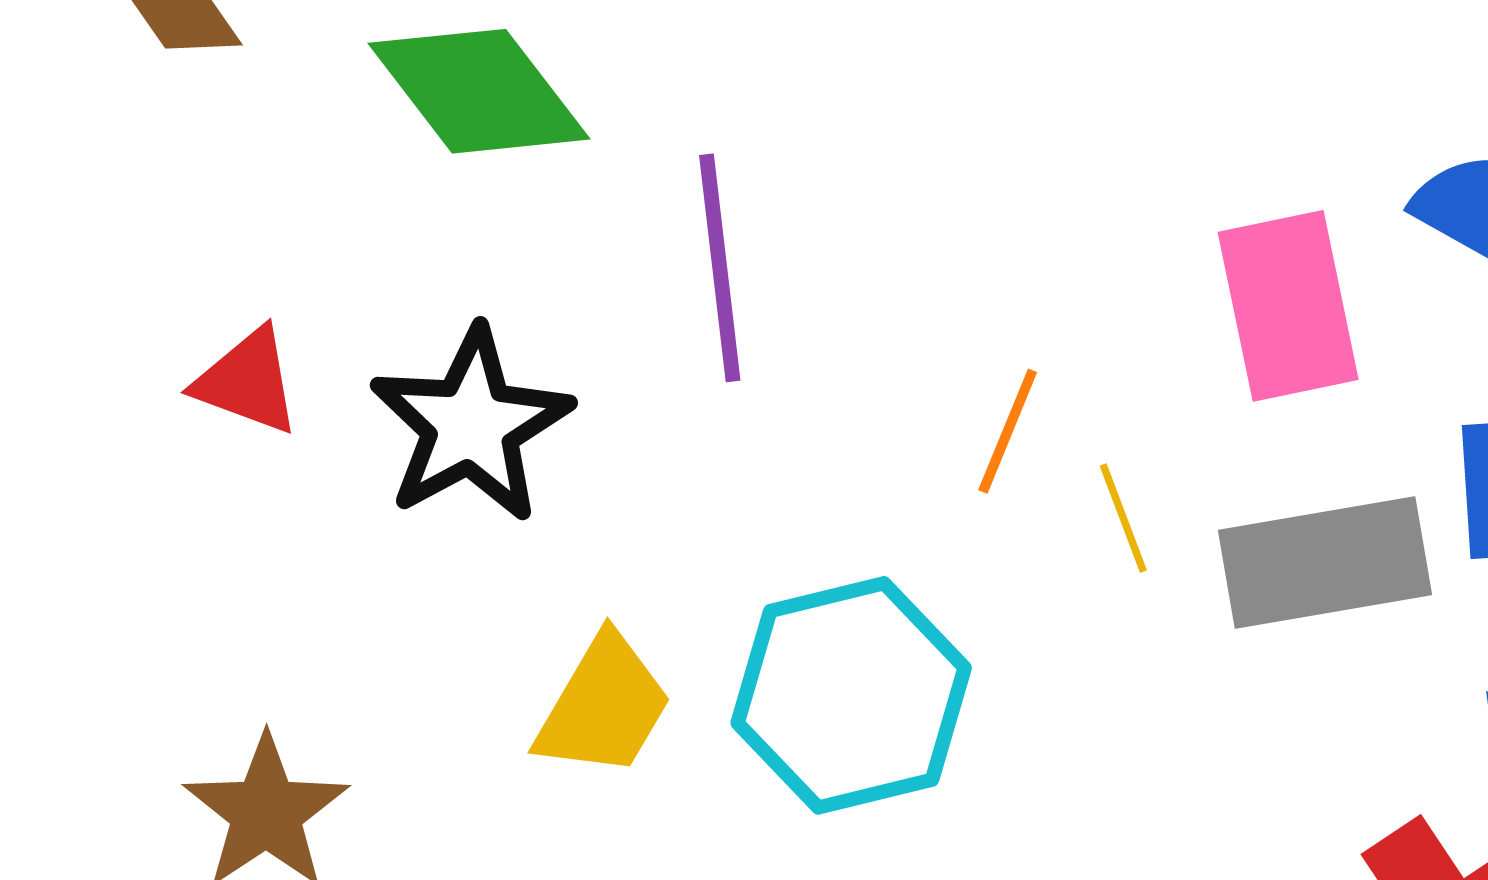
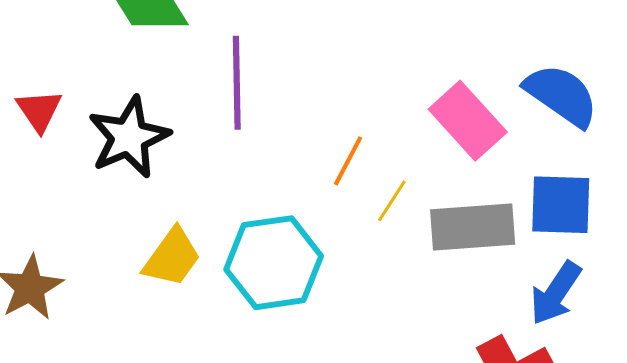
pink rectangle: (1288, 306) -> (468, 121), turned -36
red triangle: (247, 381) -> (39, 111), turned 30
yellow line: (1123, 518) -> (392, 201), turned 48

